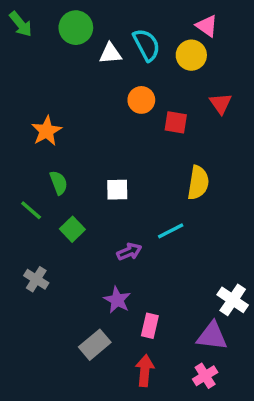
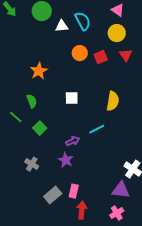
yellow circle: (191, 55) -> (117, 33), moved
red square: (176, 122) -> (101, 57), moved, turned -32
orange star: (47, 131) -> (39, 71), moved
white square: (117, 190) -> (72, 98), moved
gray cross: (36, 279) -> (32, 164), moved
purple star: (117, 300) -> (66, 160), moved
pink rectangle: (150, 326) -> (74, 191), moved

